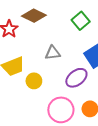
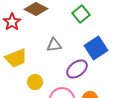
yellow circle: (34, 81) -> (35, 82), moved

